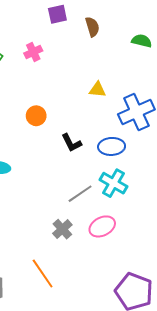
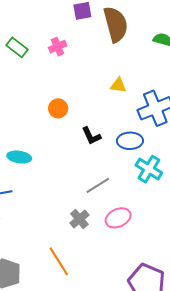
brown semicircle: (92, 27) -> (116, 24), size x1.8
cyan cross: (114, 183) -> (149, 169), moved

